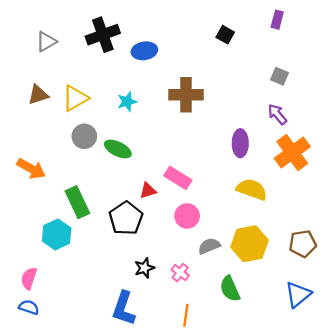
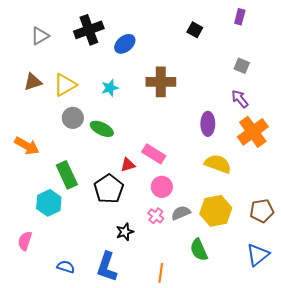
blue ellipse: (144, 51) -> (125, 44), turned -30
pink cross: (180, 273) -> (156, 216), moved
blue semicircle: (29, 307) -> (66, 267), moved

